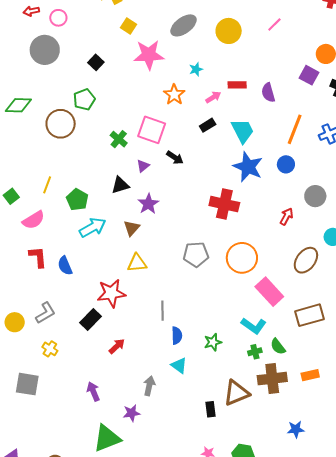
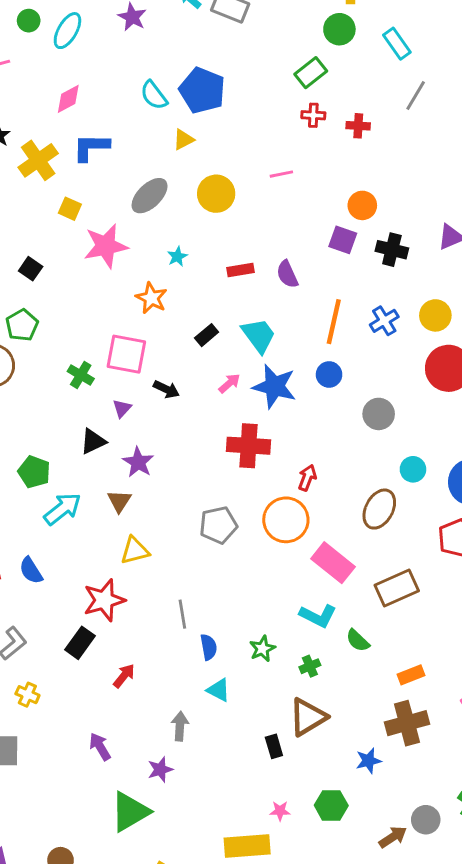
pink line: (274, 25) -> (281, 174), turned 42
pink arrow: (213, 97) -> (229, 383), moved
red arrow: (286, 216) -> (307, 478), moved
green cross: (255, 352) -> (310, 666), moved
brown cross: (272, 379) -> (407, 723), moved
blue star: (296, 429) -> (368, 761), moved

